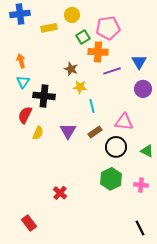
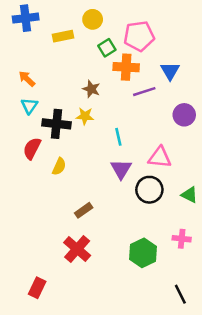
orange arrow: (21, 61) -> (27, 79), turned -32
blue triangle: (139, 62) -> (170, 71), moved
yellow star: (80, 87) -> (85, 116), moved
purple triangle: (68, 131) -> (121, 169), moved
brown rectangle: (95, 132) -> (84, 210), moved
yellow semicircle: (38, 133) -> (59, 166), moved
green hexagon: (111, 179) -> (143, 253), moved
red cross: (60, 193) -> (77, 249), size x1.5
red rectangle: (29, 223) -> (37, 288), turned 63

